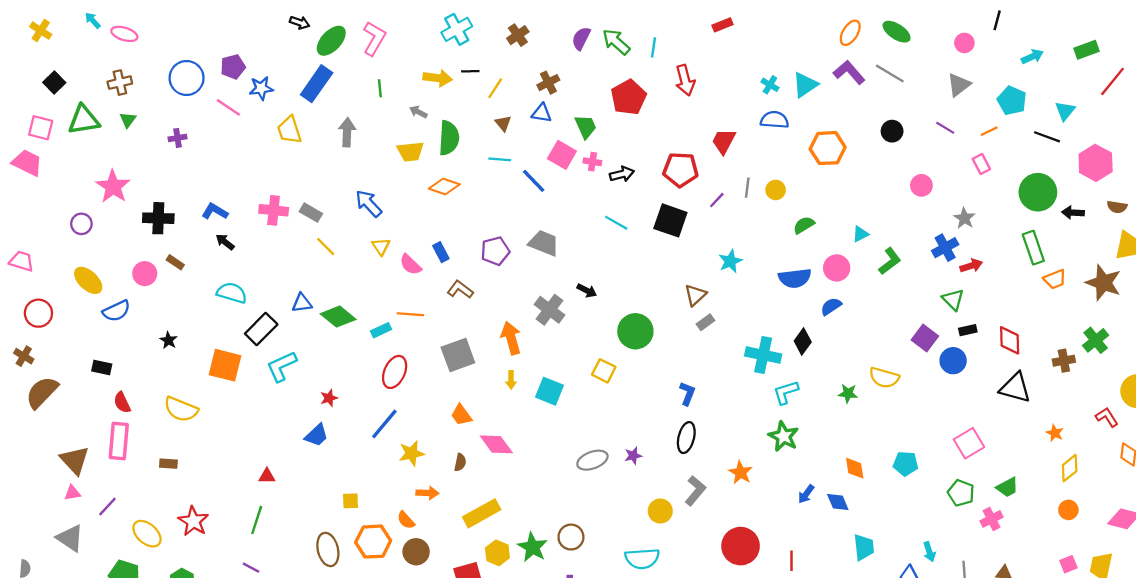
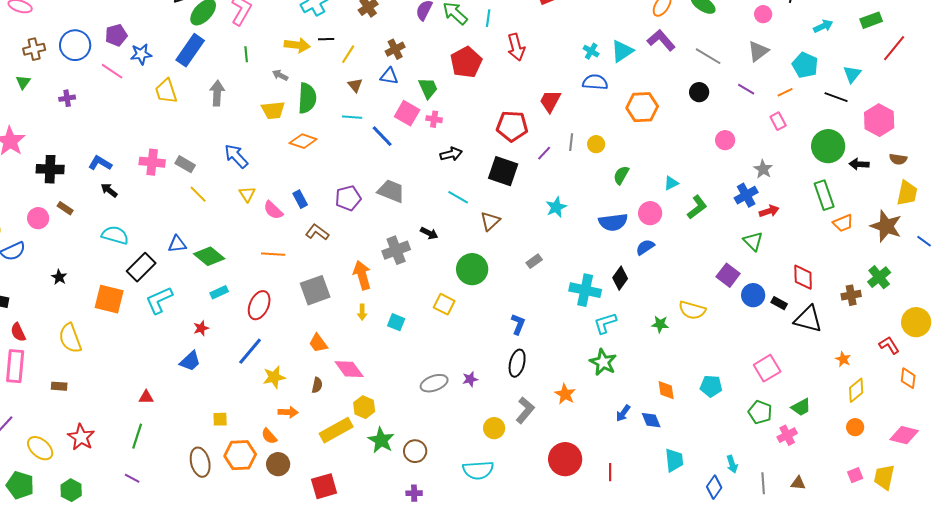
gray line: (890, 73) -> (708, 56), moved
brown cross: (120, 83) -> (34, 49), moved
black arrow: (622, 174) -> (451, 154), moved
cyan line: (616, 223) -> (458, 197), moved
green semicircle: (804, 225) -> (621, 175), turned -30
brown triangle: (695, 295) -> (490, 221), moved
gray cross: (549, 310) -> (396, 250), turned 32
cyan rectangle: (381, 330) -> (219, 292), moved
black rectangle: (968, 330) -> (779, 303), moved, turned 42
cyan square: (549, 391) -> (396, 322), size x0.7
yellow semicircle: (181, 409) -> (70, 338), turned 48
green star: (533, 547) -> (381, 440), moved
yellow hexagon: (497, 553) -> (364, 407), moved

